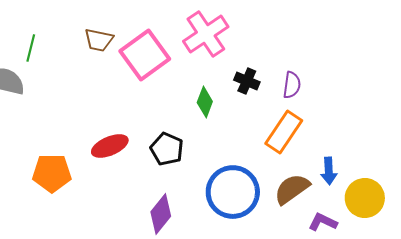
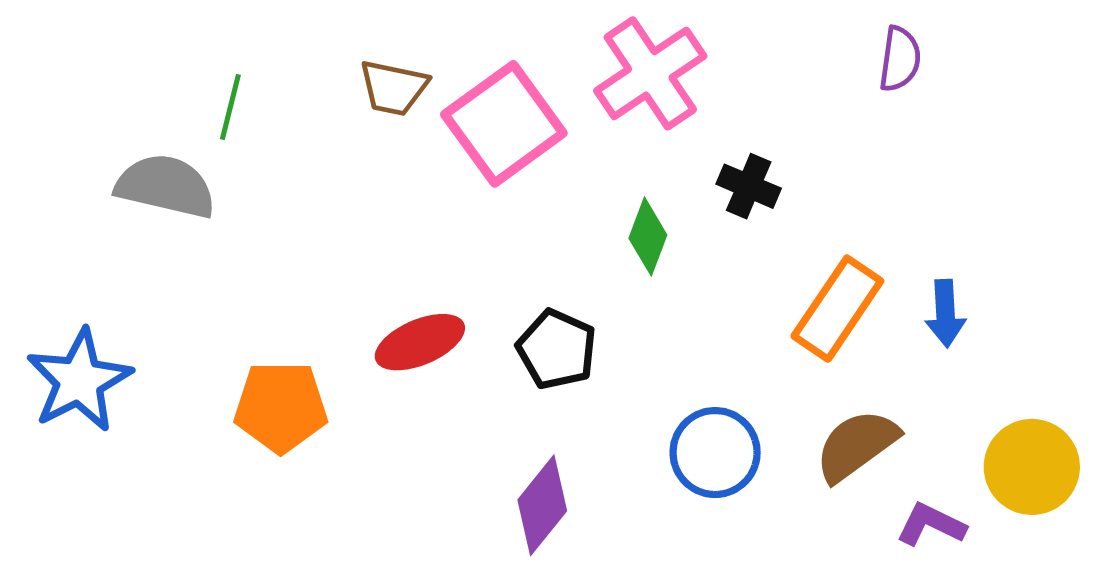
purple semicircle: (292, 85) -> (900, 59), moved
blue arrow: (329, 171) -> (945, 313), moved
blue circle: (233, 192) -> (715, 453), size x0.7

